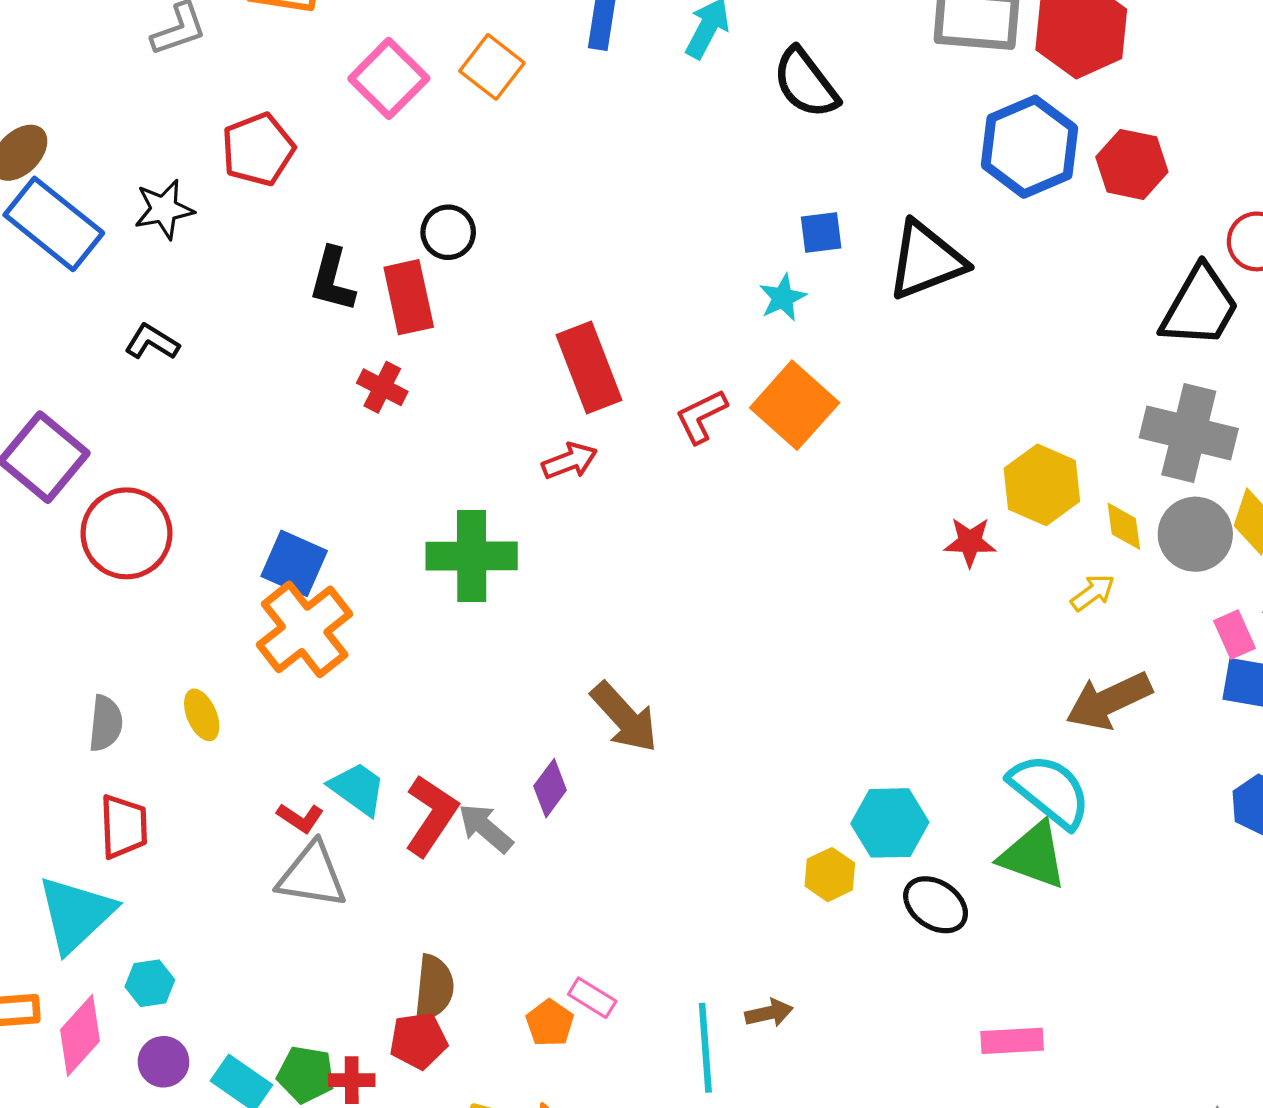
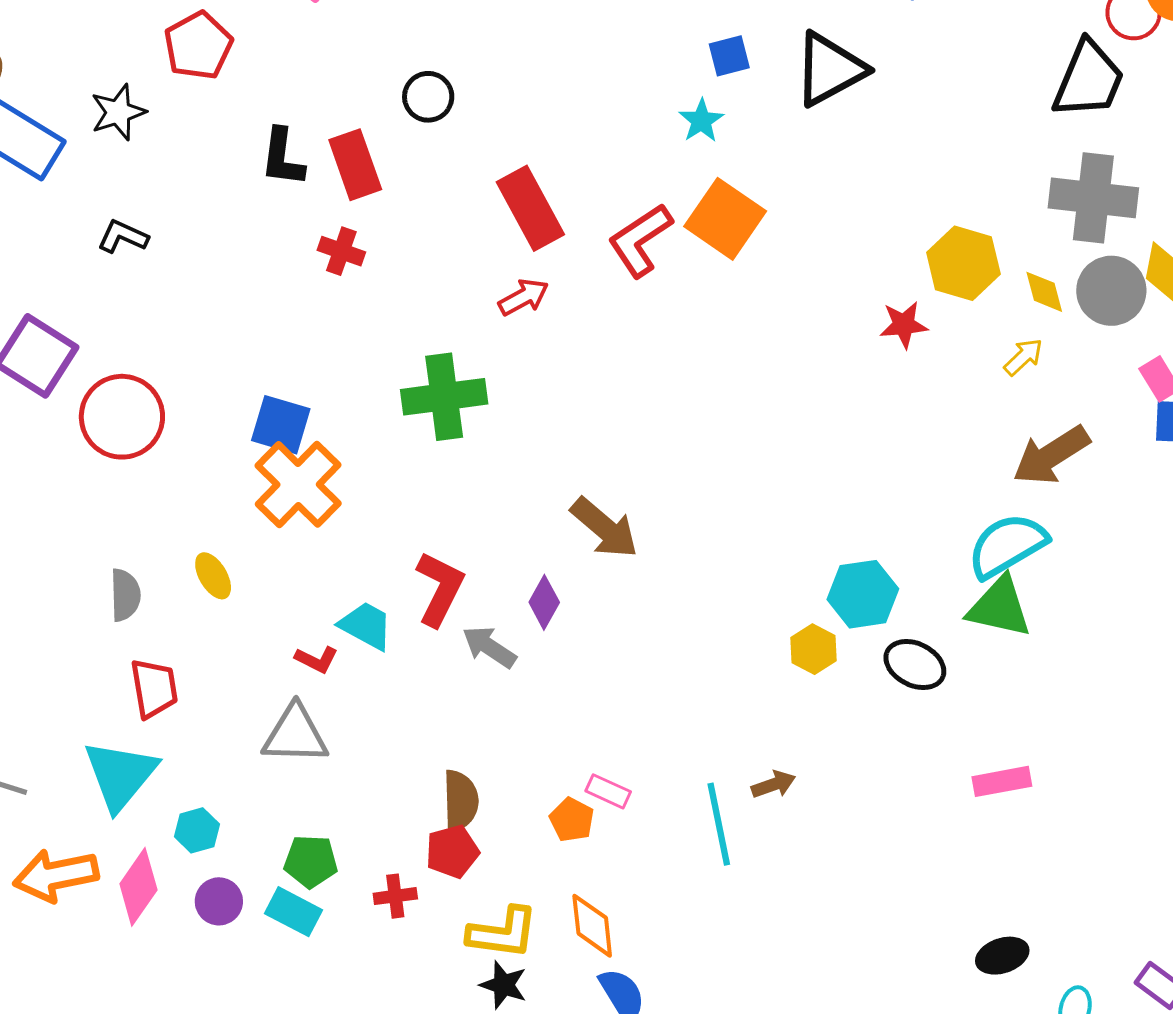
black circle: (448, 232) -> (428, 97), moved
red L-shape: (701, 416) -> (640, 240), size x1.4
cyan semicircle: (1050, 791) -> (1007, 545), turned -62
red L-shape: (431, 815) -> (440, 589), moved
gray triangle: (312, 875) -> (295, 735), moved
green pentagon: (306, 1074) -> (311, 861), moved

